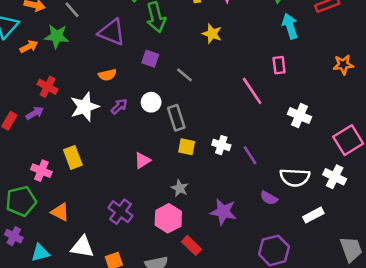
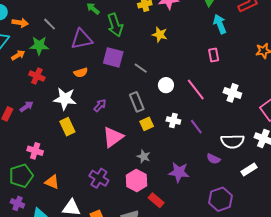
purple triangle: (112, 32) -> (82, 39), turned -30
purple square: (150, 59) -> (113, 57), size x1.5
red cross: (48, 87) -> (37, 76), moved
pink line: (252, 91) -> (196, 89), moved
white circle: (151, 102) -> (166, 85), moved
purple arrow: (119, 106) -> (100, 105), moved
white star: (85, 107) -> (65, 99), turned 30
yellow square: (187, 147) -> (147, 124), turned -32
yellow rectangle: (73, 157) -> (67, 127), moved
pink triangle: (142, 160) -> (113, 137), size x1.6

